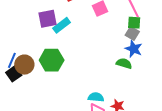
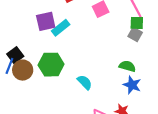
blue star: (134, 49) -> (132, 85), moved
black square: (14, 74) -> (15, 55), moved
cyan semicircle: (96, 97) -> (85, 82), moved, turned 42

